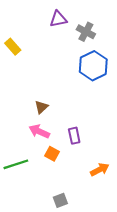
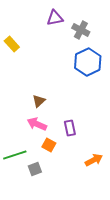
gray square: (60, 200) -> (35, 169), moved

